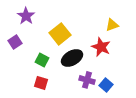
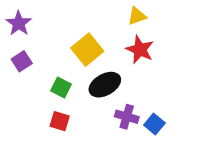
purple star: (26, 16) -> (19, 23), moved
yellow triangle: (112, 25) -> (137, 16), moved
red star: (101, 47) -> (140, 50), moved

